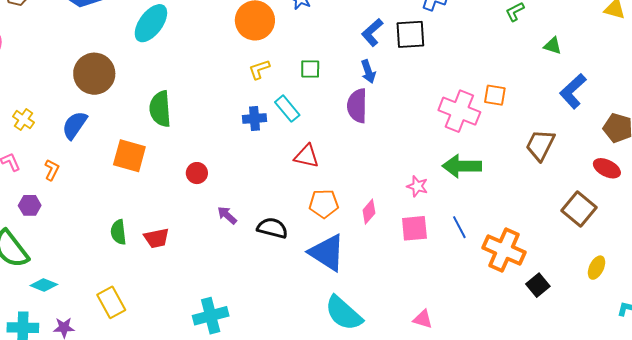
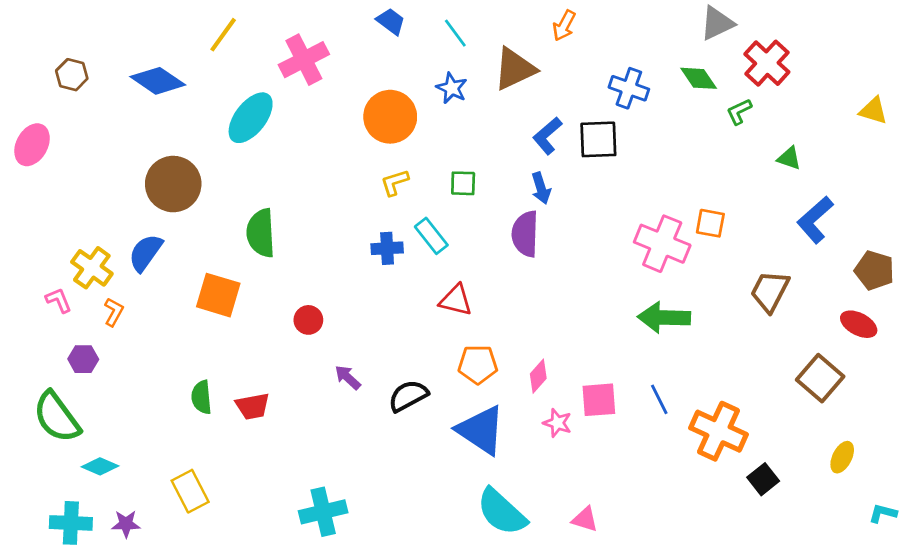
yellow cross: (23, 120) -> (92, 268), moved, size x1.4
pink star: (417, 186) -> (557, 423), moved
black semicircle: (272, 228) -> (408, 396), turned -44
pink triangle: (423, 319) -> (585, 519), moved

